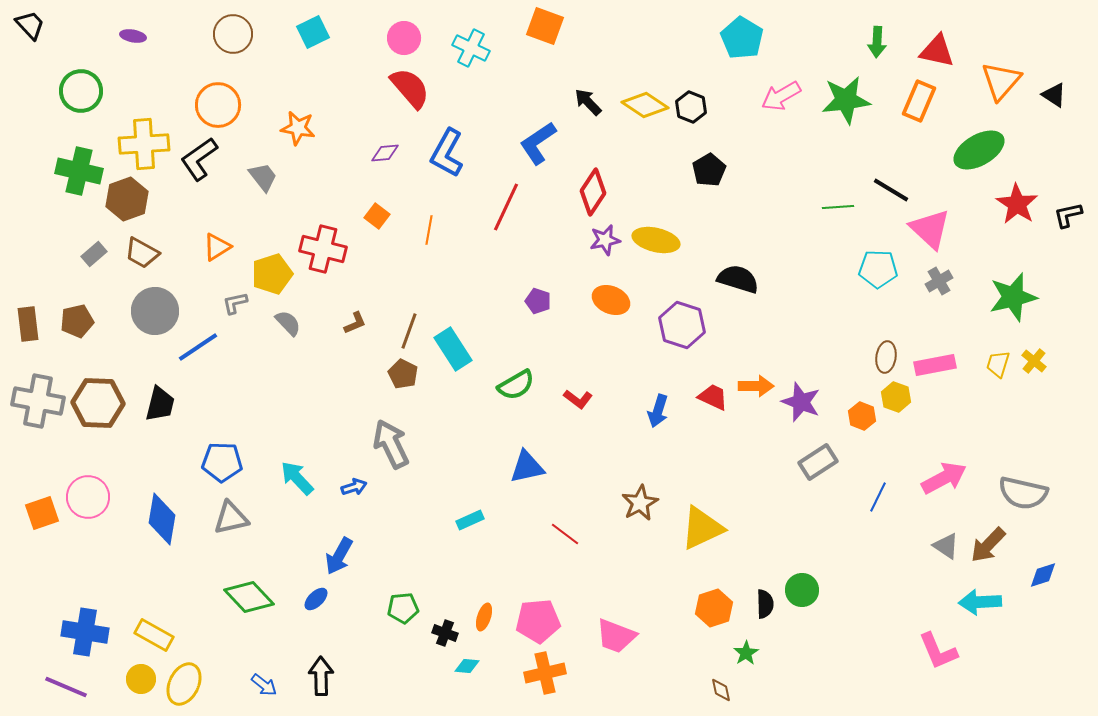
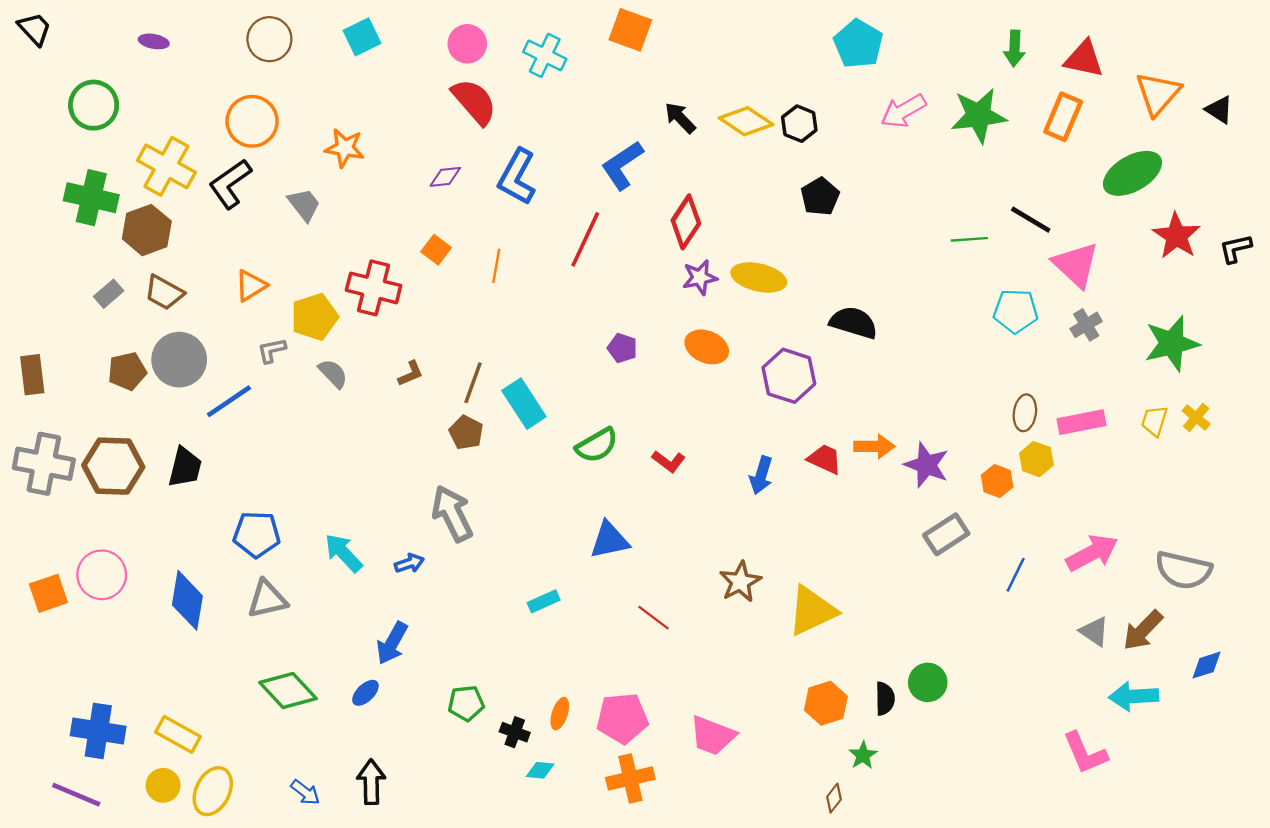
yellow cross: (144, 144) -> (166, 166), turned 33
brown pentagon: (77, 321) -> (127, 371), moved
brown diamond: (721, 690) -> (834, 798), turned 50

